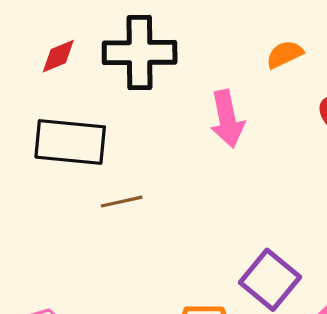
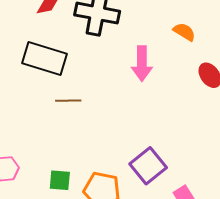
orange semicircle: (285, 54) -> (184, 32), turned 45

